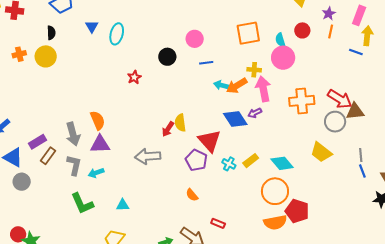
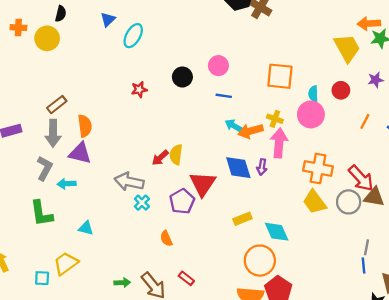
orange line: (331, 32) -> (365, 121), moved
purple arrow: (255, 113) -> (262, 167), turned -72
yellow trapezoid: (321, 152) -> (315, 202), moved
brown rectangle: (48, 156) -> (57, 105), moved
cyan cross: (229, 164) -> (142, 203), moved

